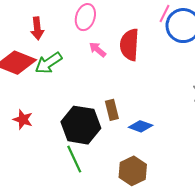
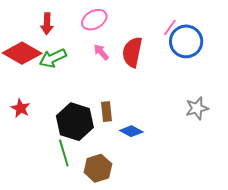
pink ellipse: (85, 17) -> (94, 20), turned 35
brown hexagon: (133, 171) -> (98, 168), moved

